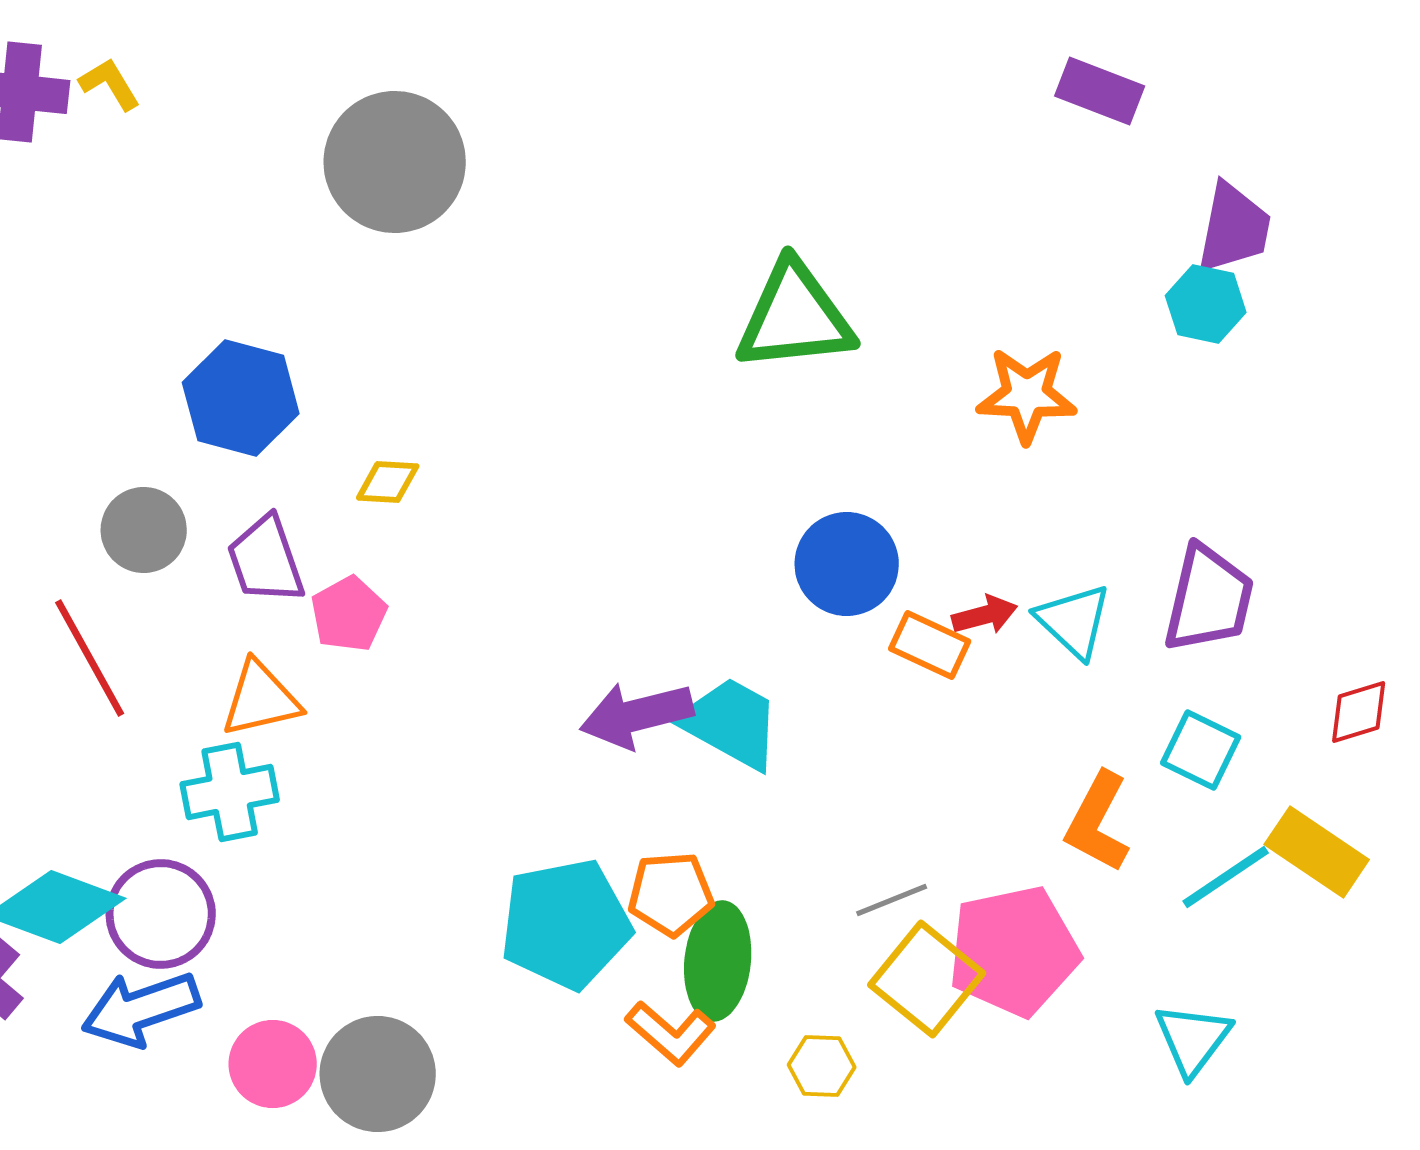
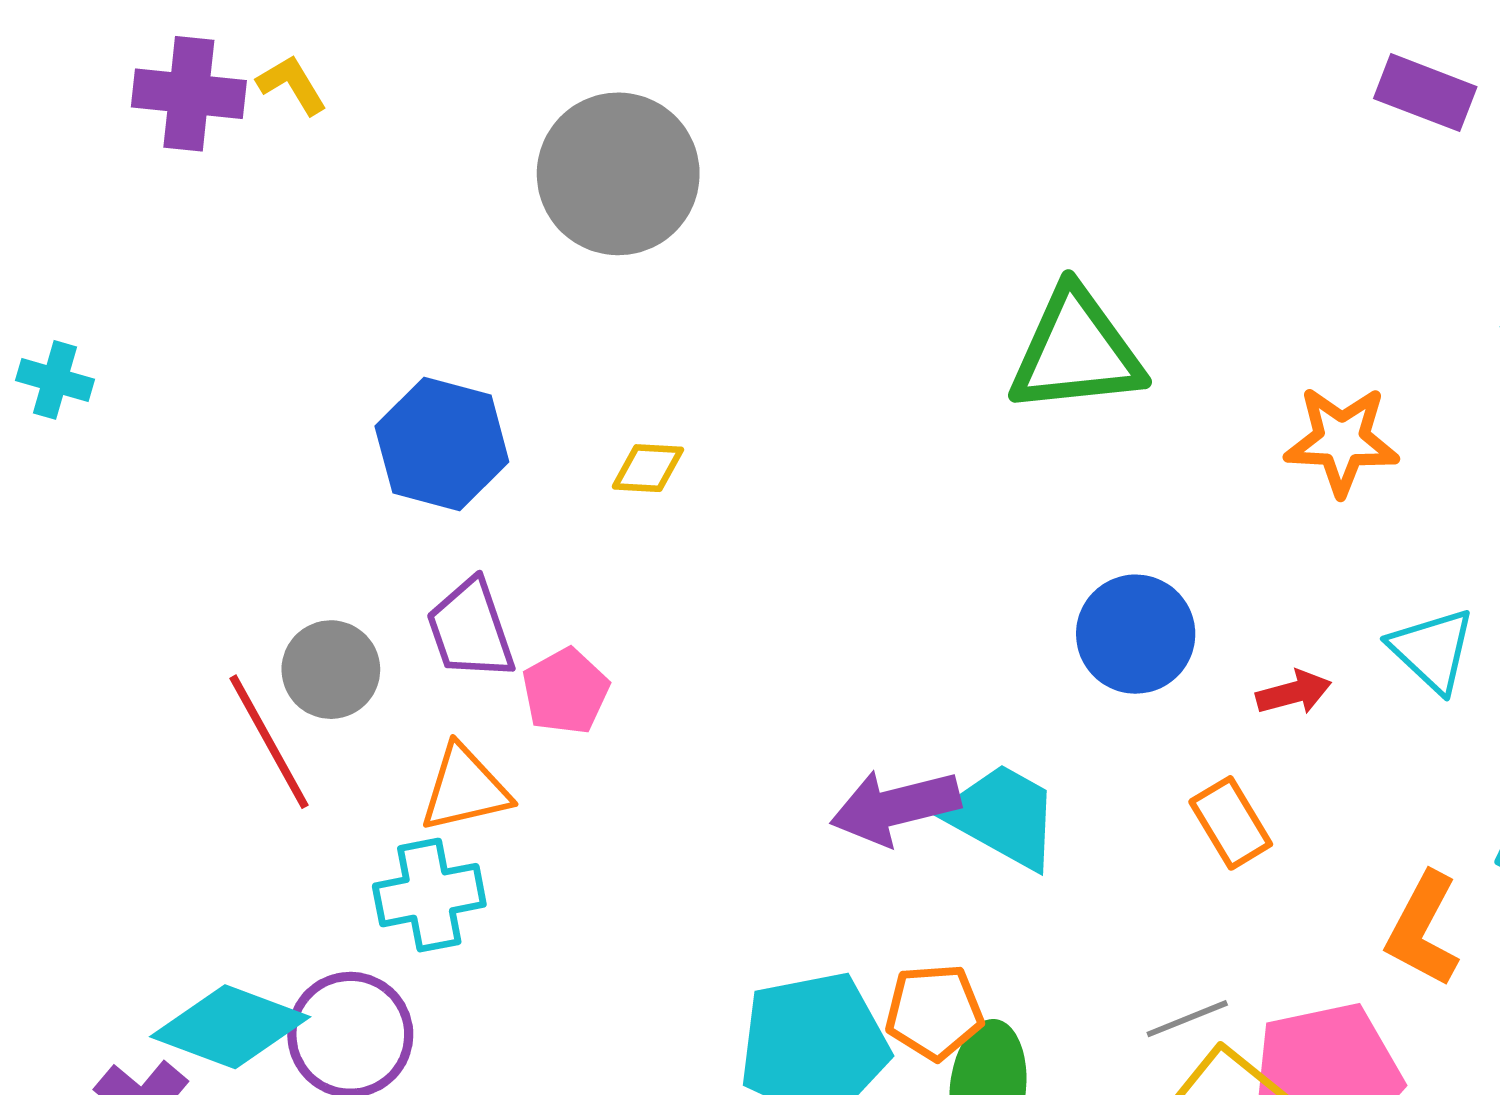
yellow diamond: (388, 482) -> (648, 468), moved
gray circle: (144, 530) -> (331, 670), moved
cyan triangle: (1074, 621) -> (1432, 650), moved
orange rectangle: (930, 645) -> (1231, 823), moved, turned 34

